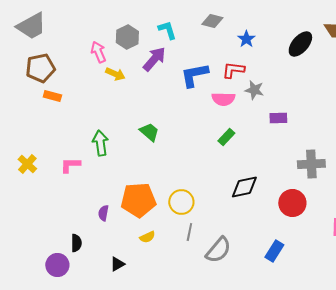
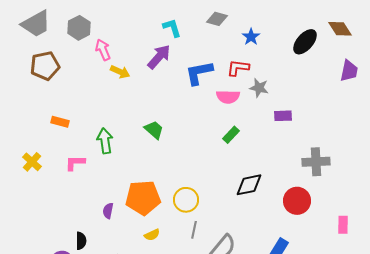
gray hexagon: (127, 37) -> (79, 28), moved
orange rectangle: (52, 96) -> (60, 122), moved

